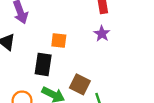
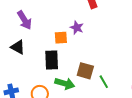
purple star: (102, 34) -> (77, 28), moved

